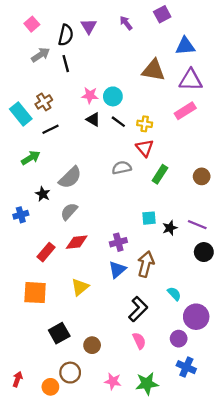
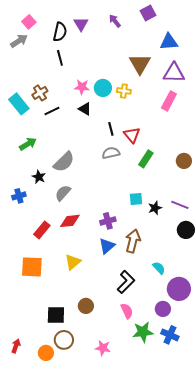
gray arrow: (41, 55) -> (19, 41), moved
brown triangle: (153, 70) -> (140, 64), turned 50
pink rectangle: (185, 111) -> (169, 101), turned -30
black line: (118, 122) -> (111, 129), moved, turned 40
yellow cross: (145, 124) -> (124, 91), moved
black line: (50, 129) -> (52, 111), moved
black square: (59, 333) -> (56, 315), moved, turned 30
brown circle: (92, 345) -> (86, 306), moved
green star: (147, 384) -> (143, 332), moved

